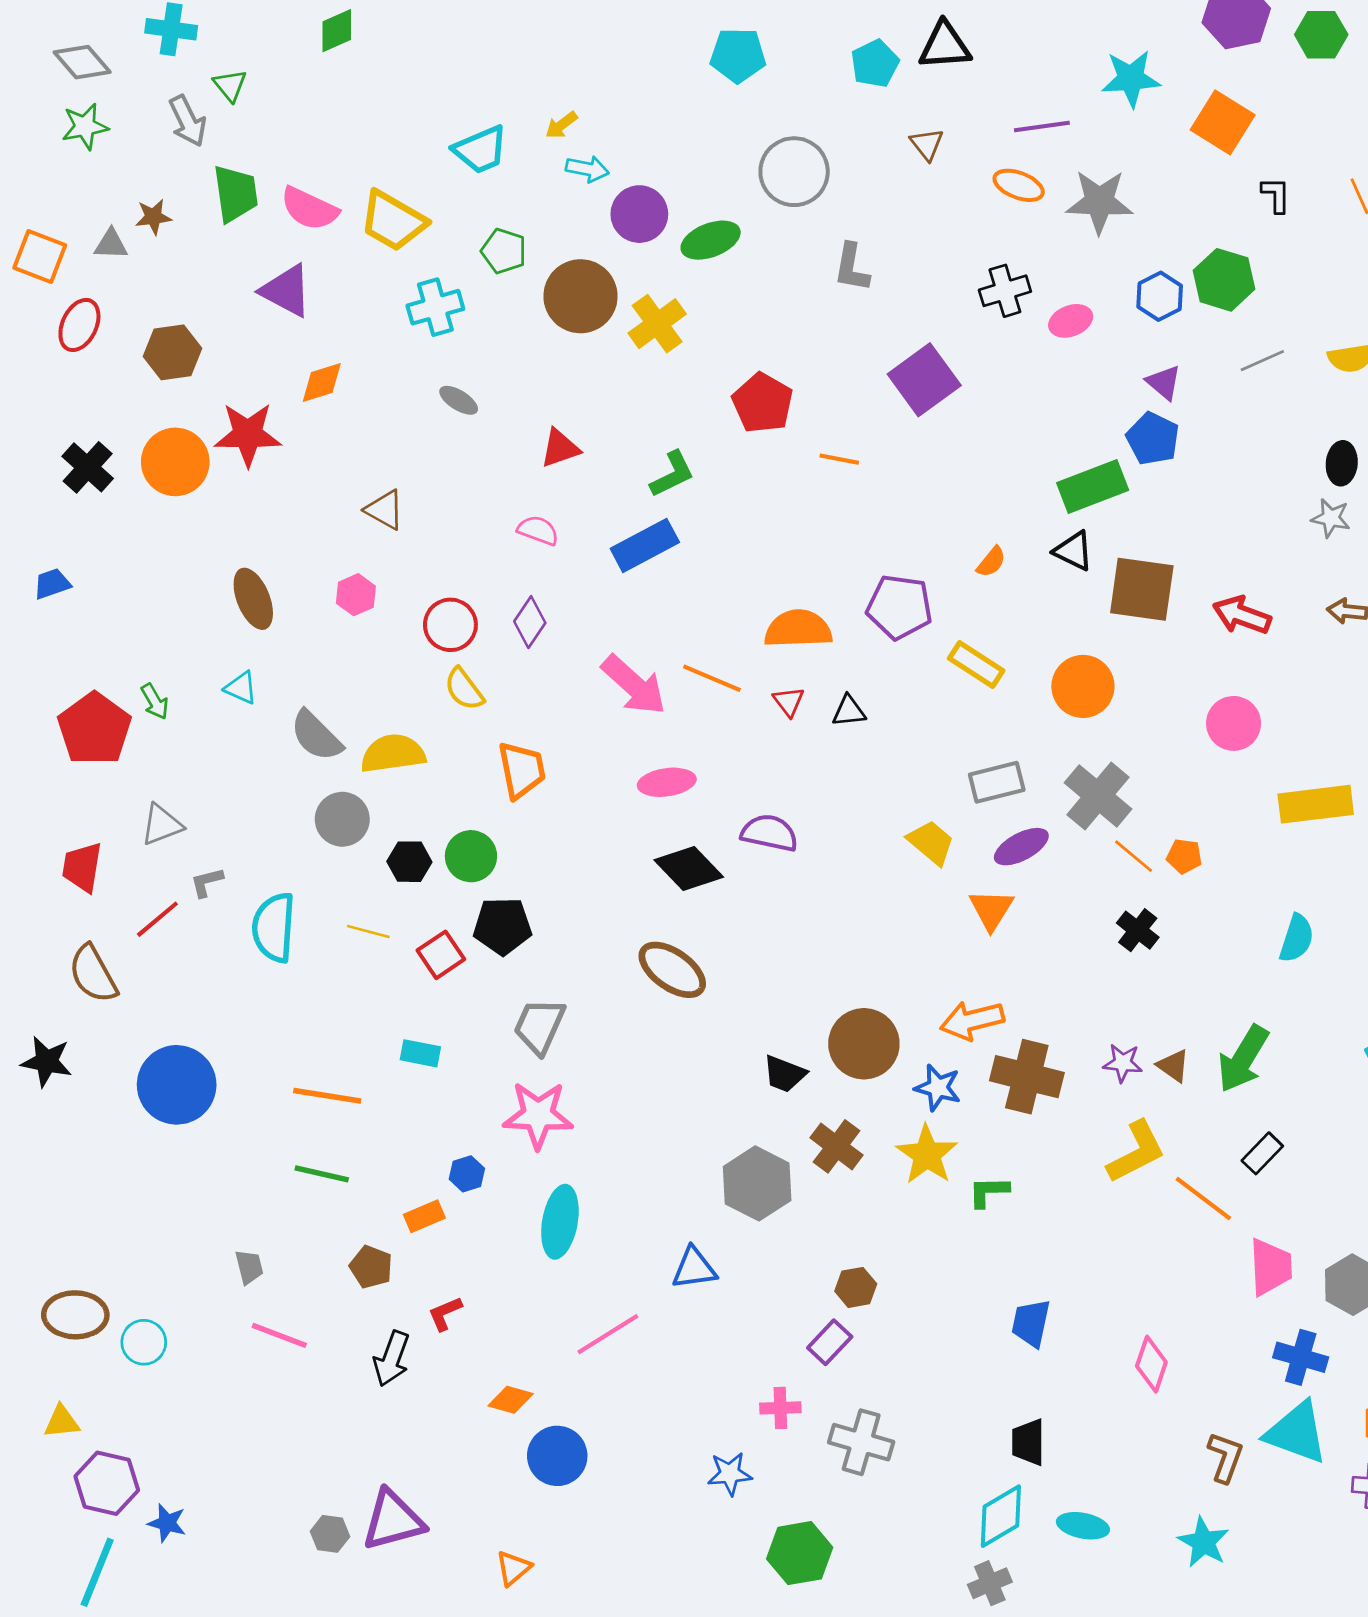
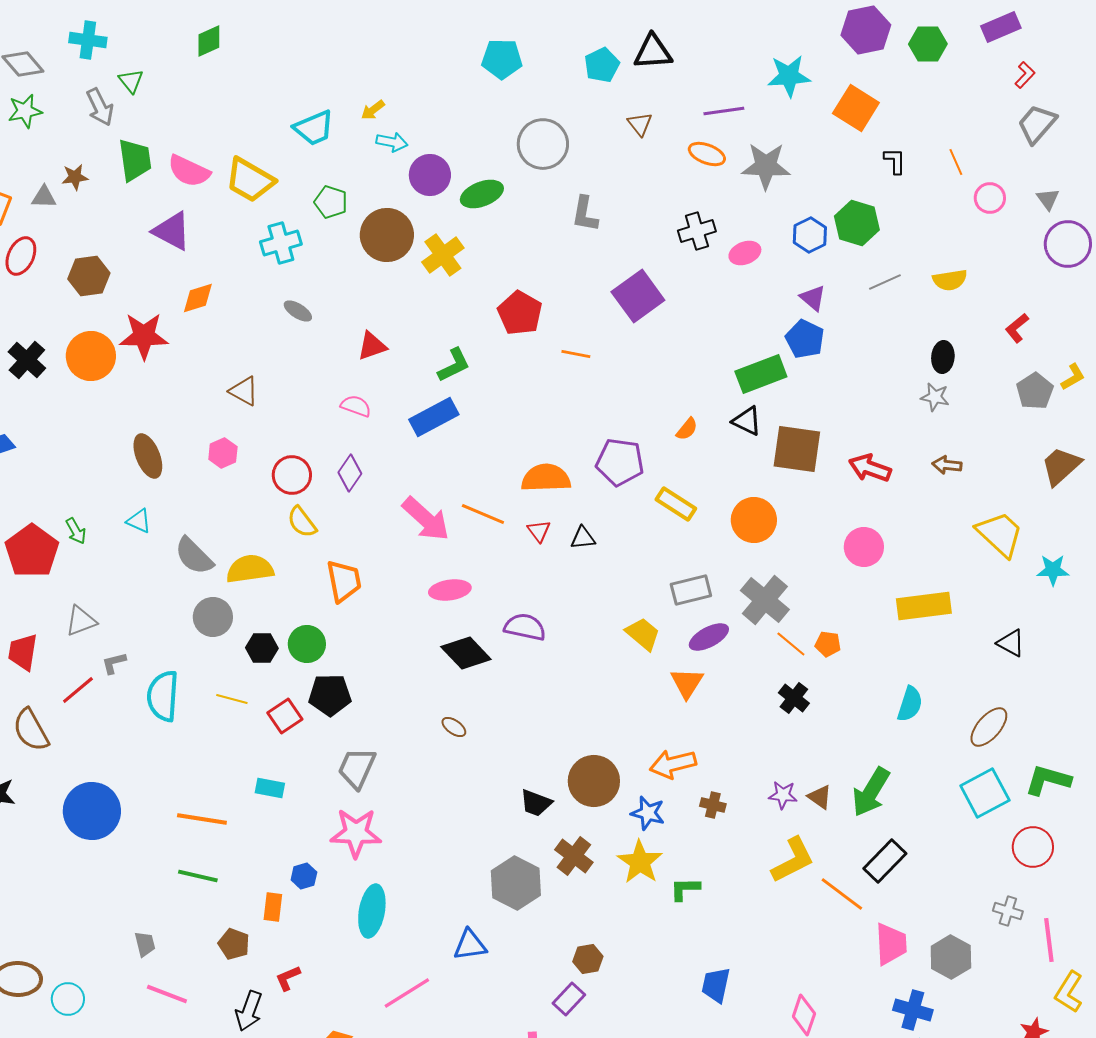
brown ellipse: (672, 970) -> (454, 727), size x0.5
brown cross: (1027, 1077) -> (713, 805), size x0.5
black rectangle: (1262, 1153) -> (885, 861), size x1.4
orange rectangle: (424, 1216) -> (273, 907), turned -60

